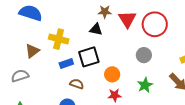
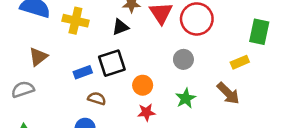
black triangle: (96, 29) -> (120, 27), turned -32
yellow cross: (59, 39) -> (75, 21), moved

